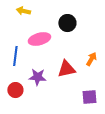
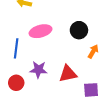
black circle: (67, 23) -> (79, 30), moved
red triangle: (66, 69) -> (68, 74), moved

